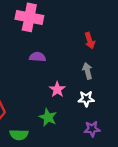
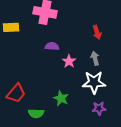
pink star: (57, 89) -> (69, 61), moved
white star: (86, 99) -> (94, 82), size x1.6

